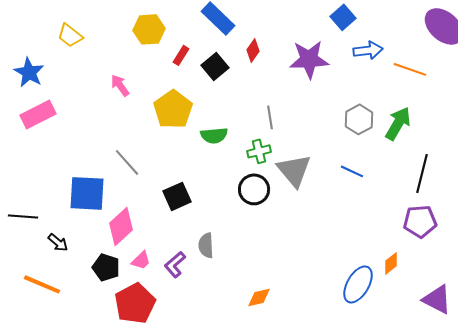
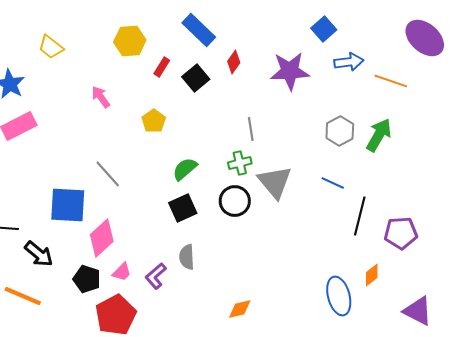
yellow pentagon: (173, 109) -> (154, 121), size x0.6
green semicircle: (214, 135) -> (185, 169), moved, turned 144
black line: (422, 173) -> (360, 216), moved
black square: (177, 196) -> (183, 208), moved
black arrow: (58, 242) -> (39, 254), size x1.4
blue ellipse: (358, 284) -> (339, 296), turned -45

